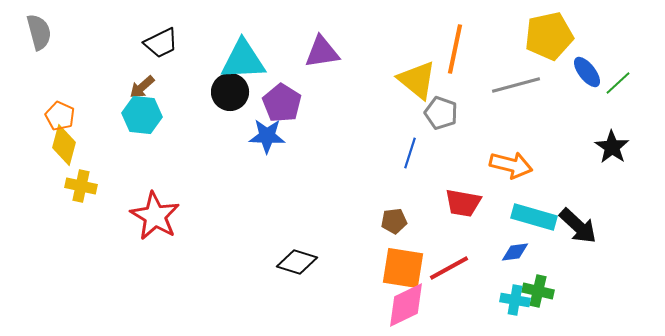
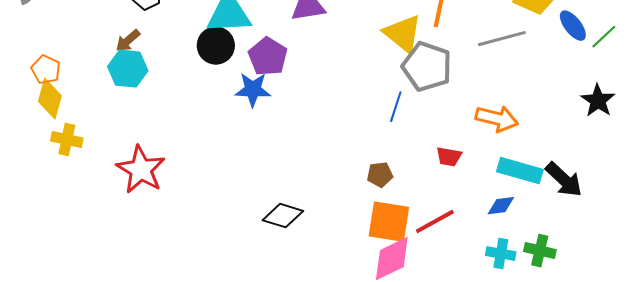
gray pentagon: (441, 113) -> (427, 67), size x1.5
red trapezoid: (463, 203) -> (449, 157), size x0.7
green cross: (538, 291) -> (540, 251), moved

